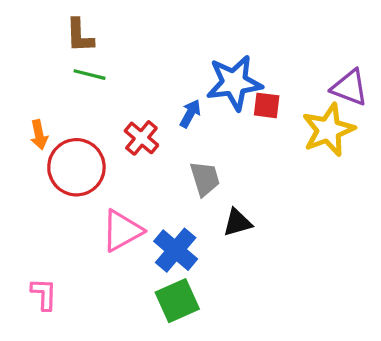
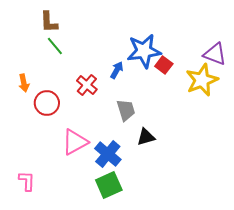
green line: (89, 75) -> (55, 46), turned 36
red square: (267, 105) -> (164, 65), turned 30
red circle: (76, 167) -> (47, 103), size x0.7

